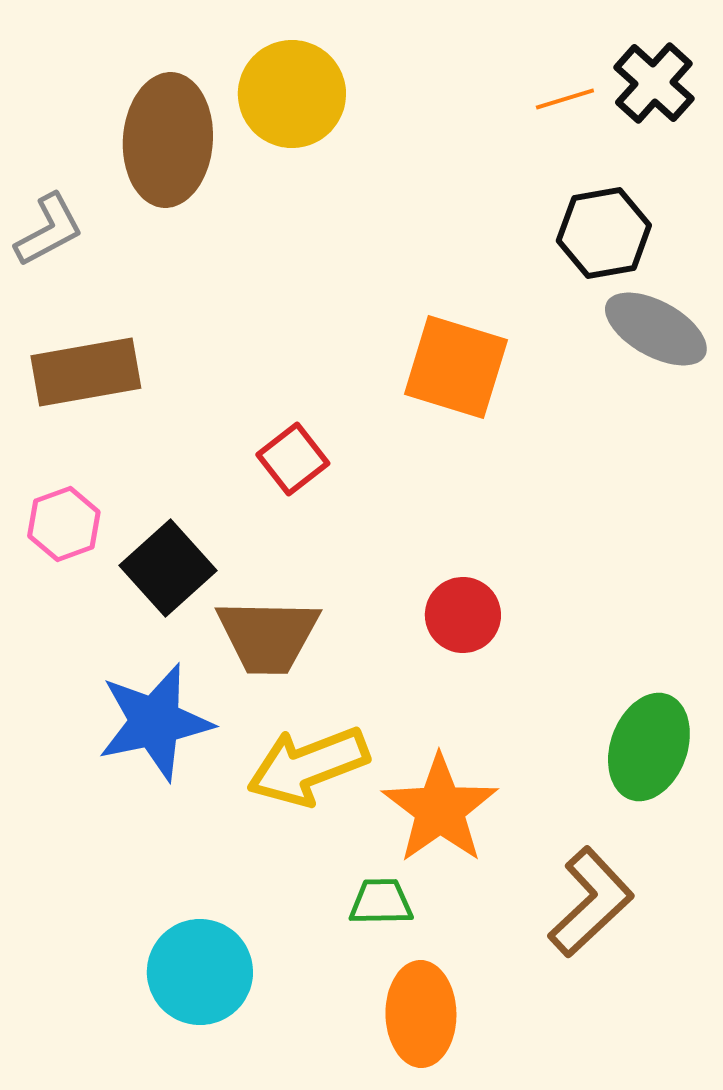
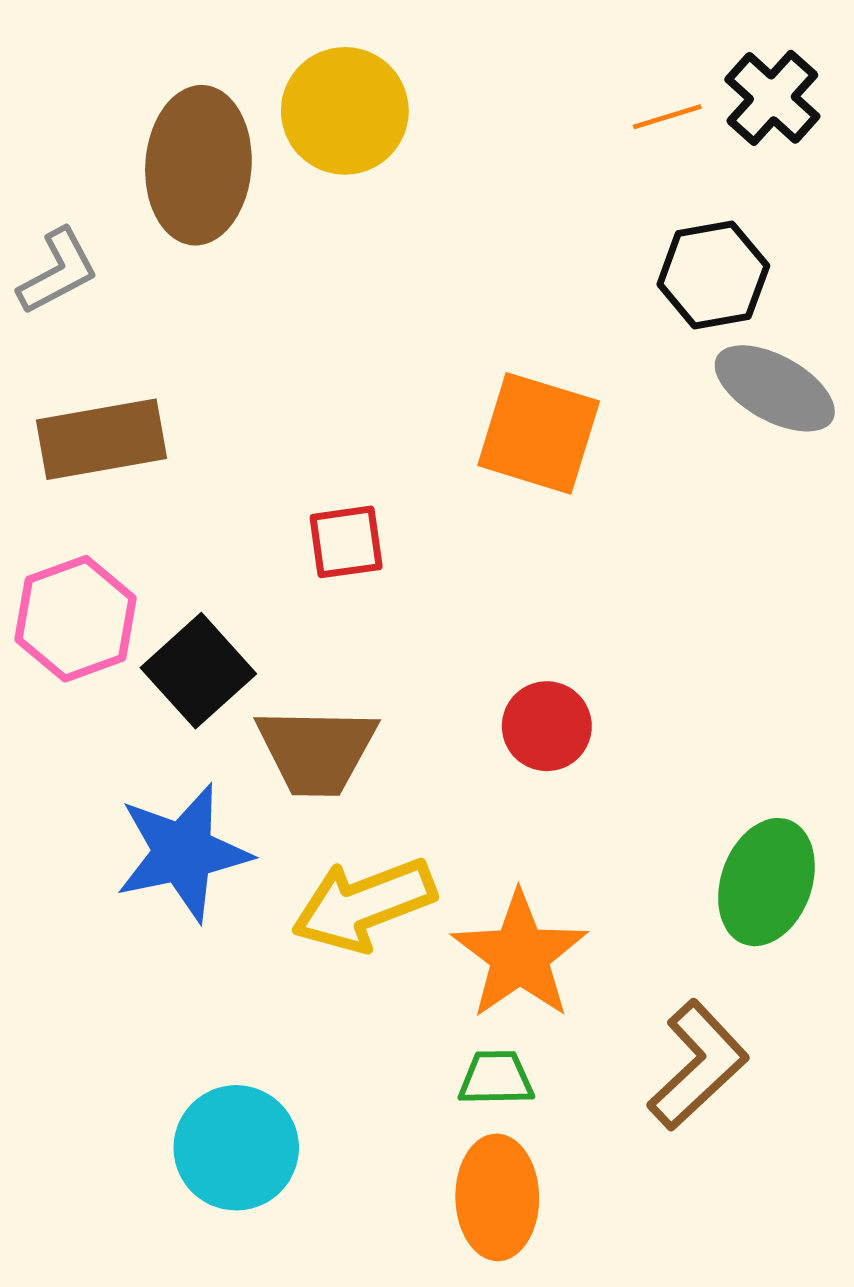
red square: (293, 459) -> (346, 542), turned 30
pink hexagon: (64, 524) -> (76, 619), size x1.4
green trapezoid: (381, 902) -> (496, 1078), moved

